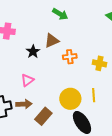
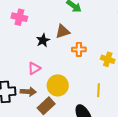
yellow circle: (70, 99) -> (58, 85), moved

